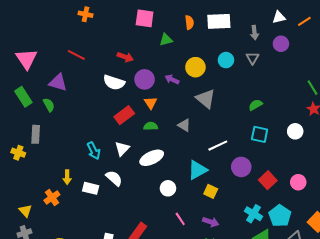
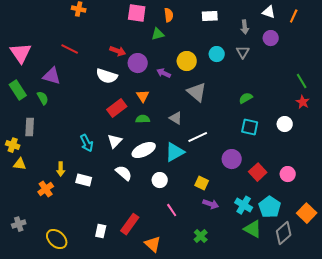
white triangle: (279, 17) -> (269, 12), turned 32
white rectangle: (219, 21) -> (210, 16), size x0.7
orange line: (304, 21) -> (294, 16), turned -32
orange semicircle: (189, 22) -> (169, 15), moved
purple circle: (145, 79) -> (138, 63), moved
white line: (218, 146) -> (198, 137), moved
cyan triangle: (197, 170) -> (175, 152), moved
white semicircle: (114, 178) -> (124, 173), moved
yellow triangle: (25, 211) -> (20, 164), moved, turned -40
purple arrow: (211, 222) -> (211, 204), moved

